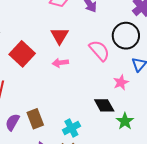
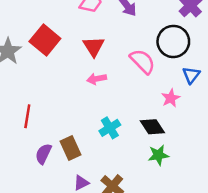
red square: (22, 54) -> (45, 40), moved
green star: (125, 121) -> (158, 155), moved, turned 30
cyan cross: (71, 128) -> (110, 128), moved

